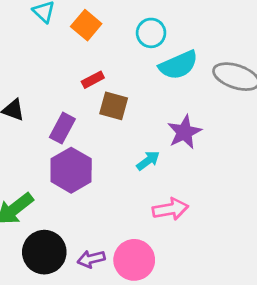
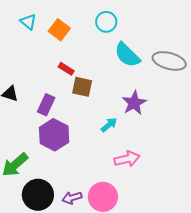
cyan circle: (151, 33) -> (106, 22), moved
cyan semicircle: (178, 65) -> (127, 55), turned 72
red rectangle: (93, 80) -> (66, 69), turned 63

